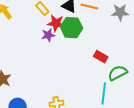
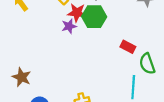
green semicircle: (118, 73) -> (147, 64), turned -78

